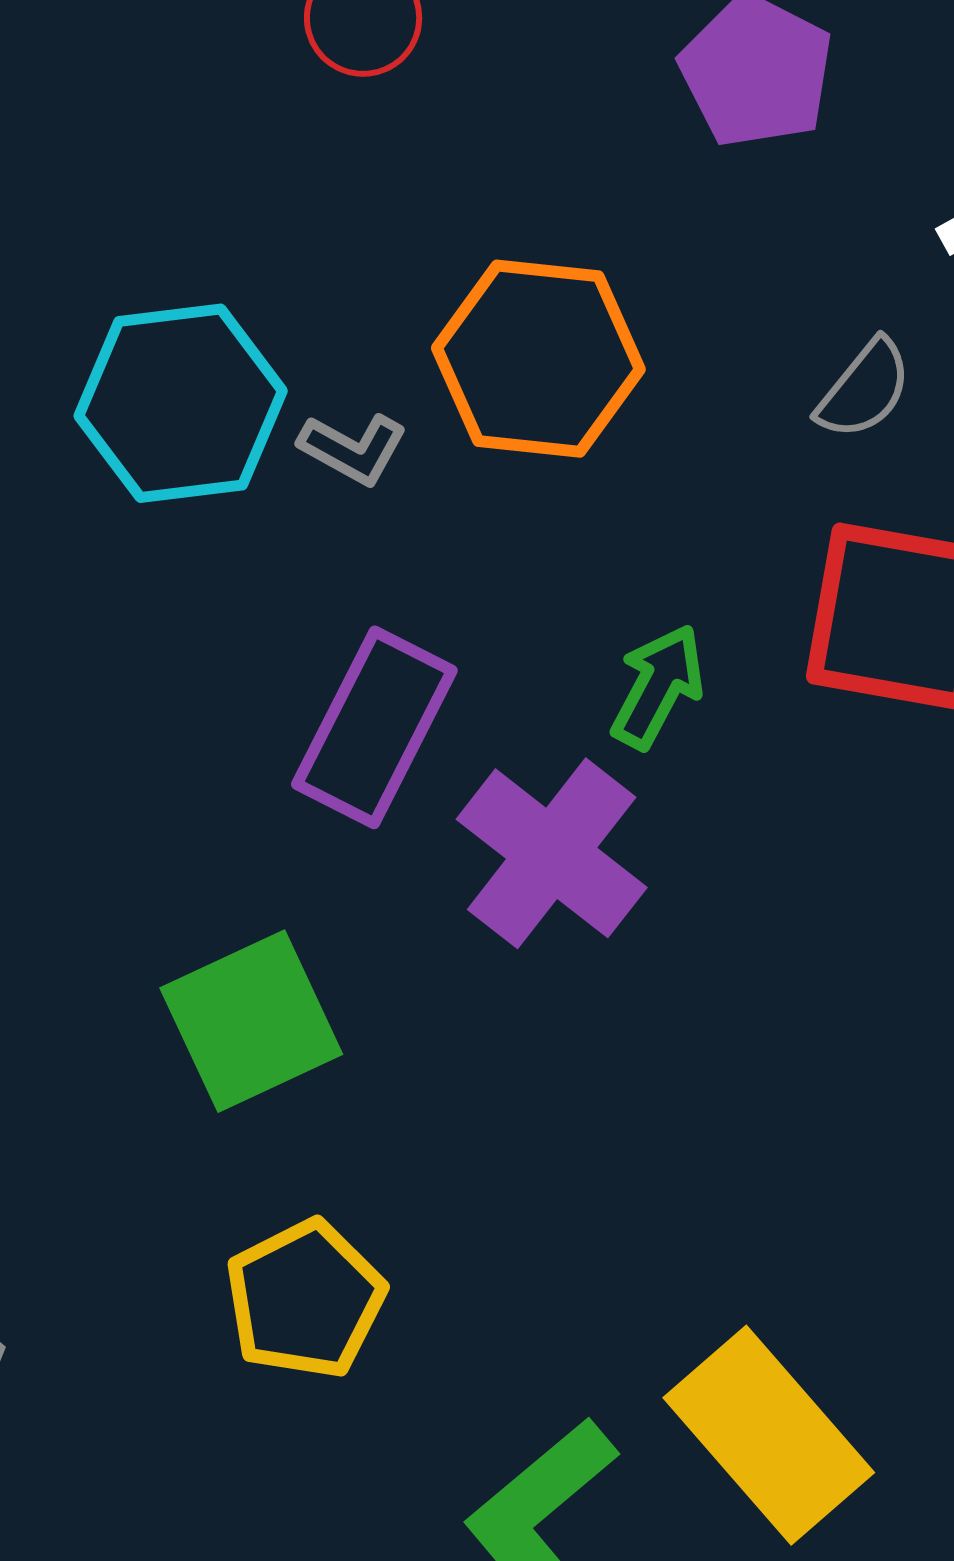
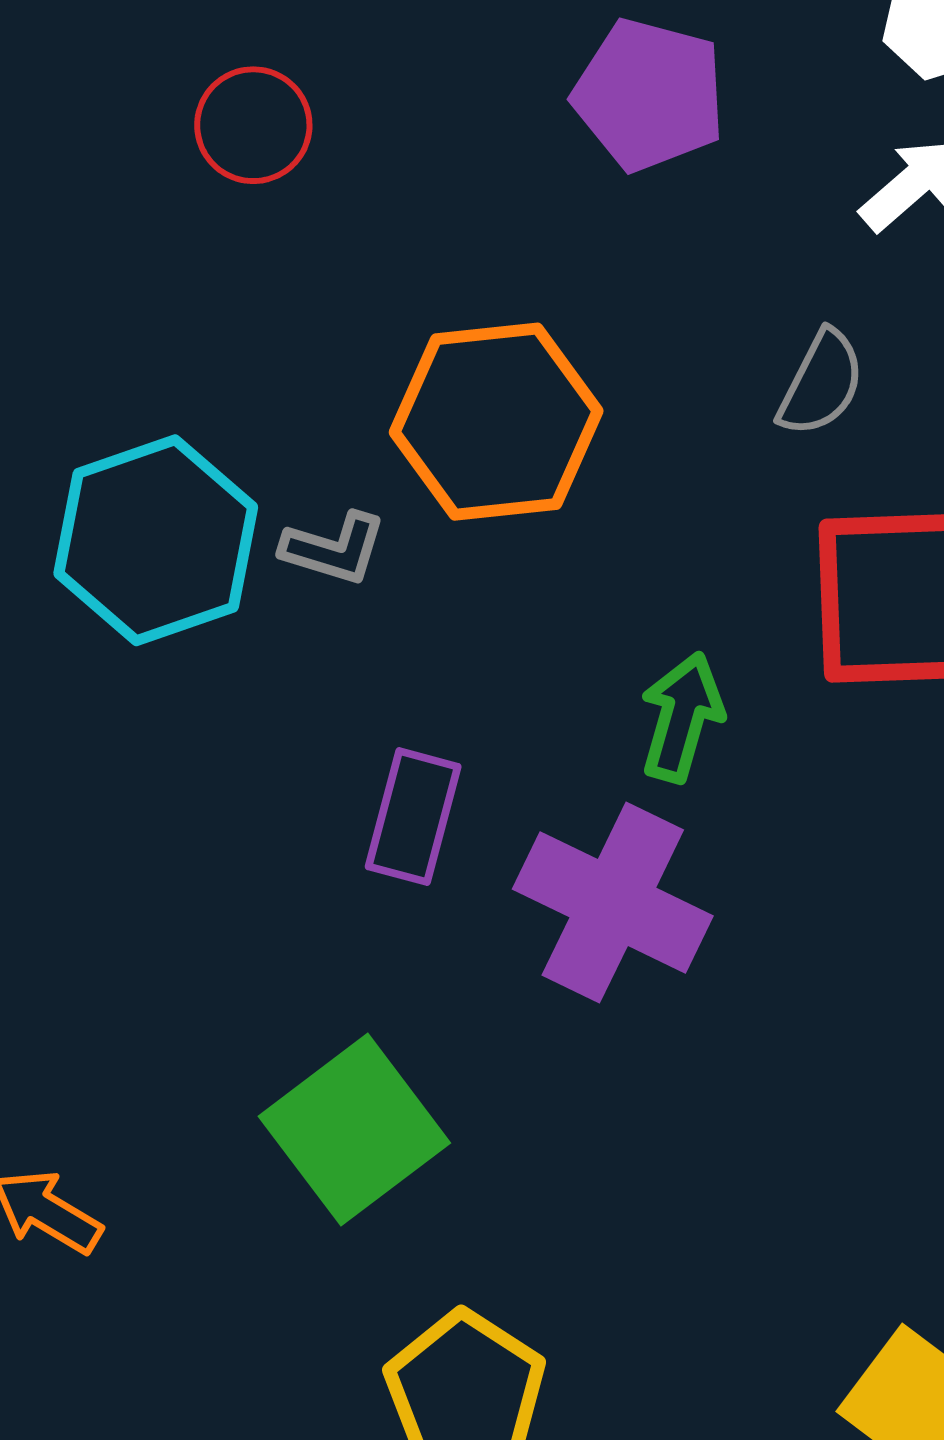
purple rectangle: (374, 727) -> (413, 817), size x0.7

